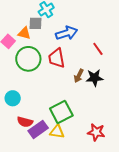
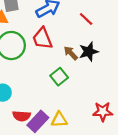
brown arrow: (79, 76) -> (71, 53), turned 120
green square: (61, 112) -> (59, 77), moved, size x0.7

